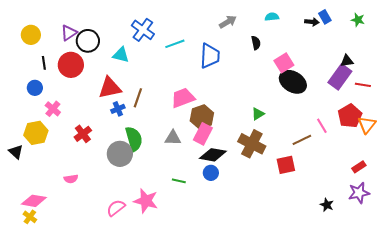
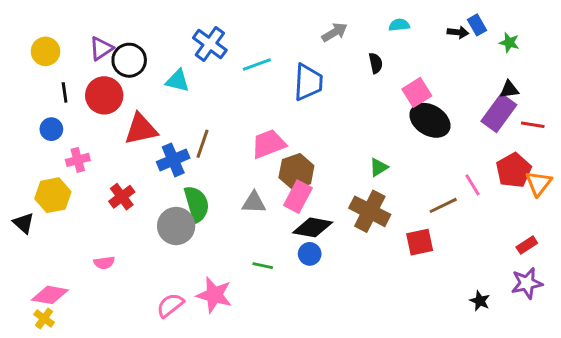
green star: (358, 20) -> (509, 43), moved
red triangle: (110, 88) -> (141, 129), moved
pink cross: (53, 109) -> (78, 160), turned 35
blue cross: (118, 109) -> (173, 160), size x1.5

